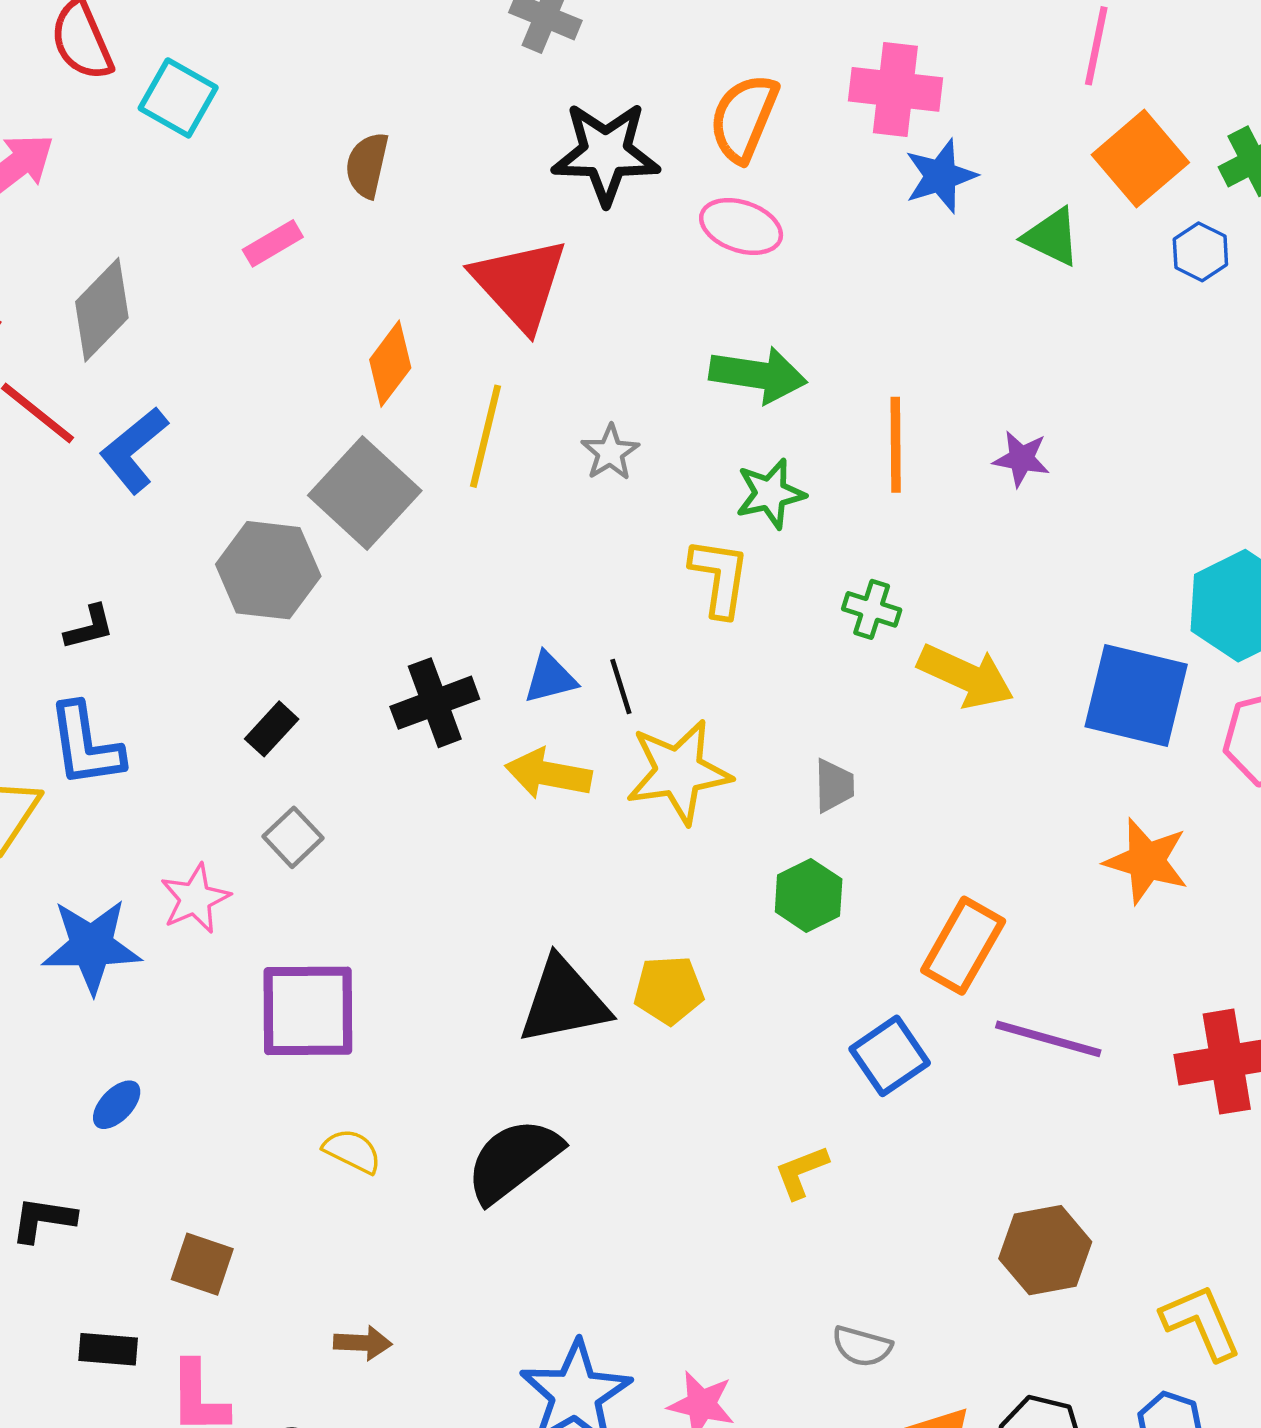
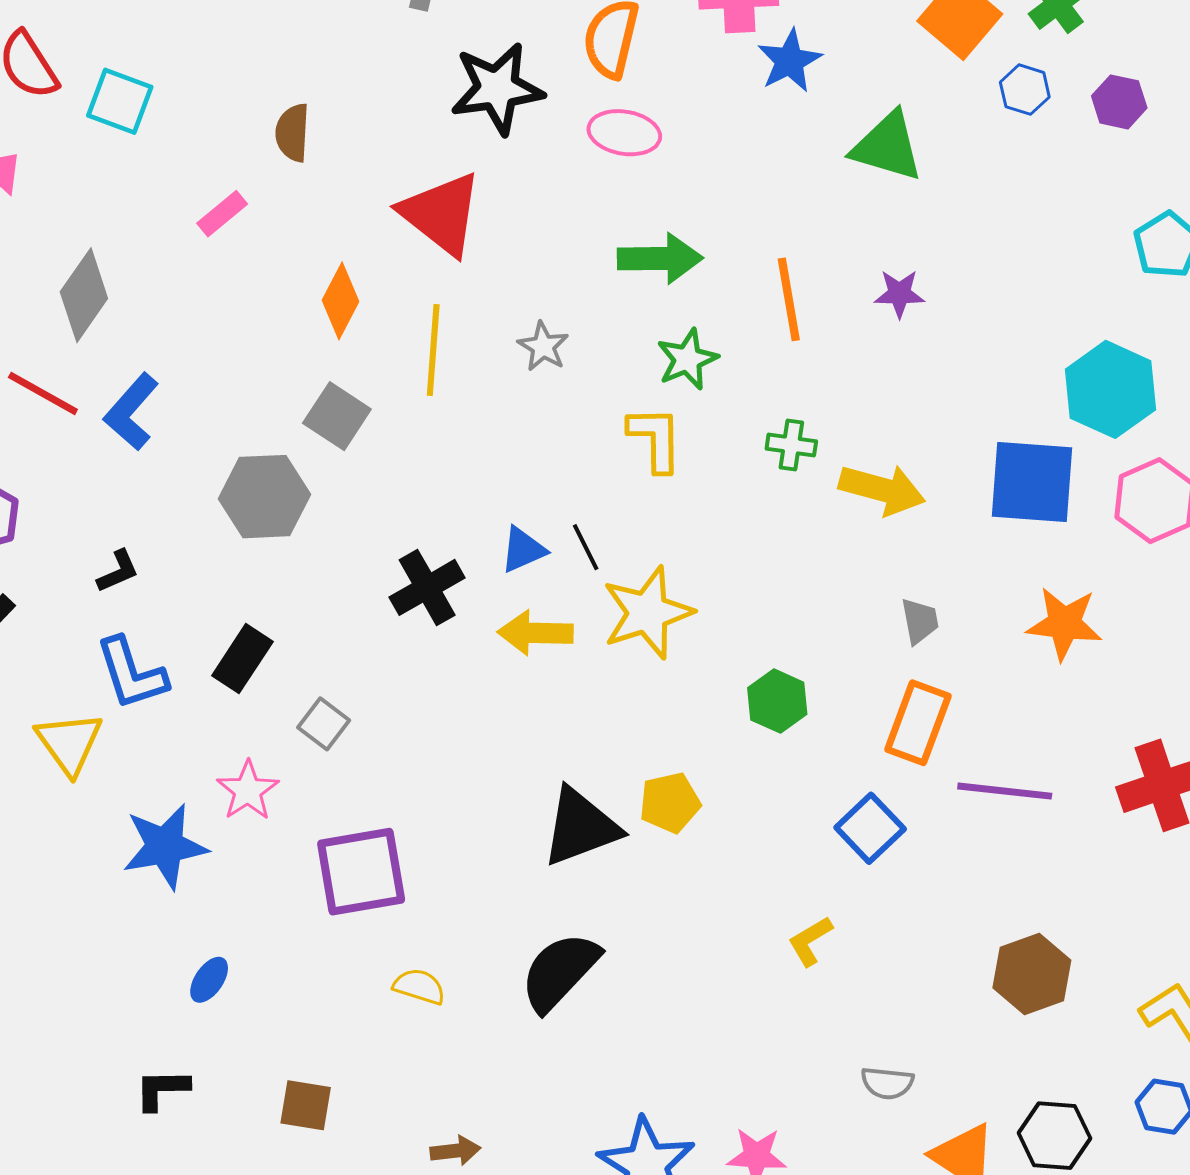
green triangle: (1052, 237) -> (887, 147), moved, size x1.4
gray square: (365, 493) -> (337, 416), size x0.7
black rectangle: (272, 729) -> (242, 659), moved, size x1.4
gray trapezoid: (834, 786) -> (920, 621), moved

